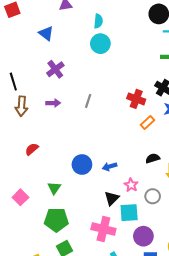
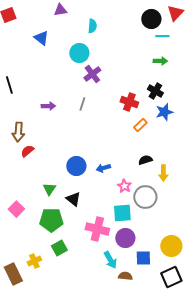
cyan circle: (100, 44) -> (79, 53), moved
purple cross: (55, 69) -> (92, 74), moved
brown arrow: (22, 106) -> (18, 132), moved
gray circle: (153, 196) -> (145, 197), size x1.5
pink square: (20, 197) -> (16, 209), moved
black triangle: (112, 198) -> (73, 199), moved, turned -35
purple circle: (143, 236) -> (125, 238), moved

